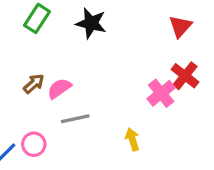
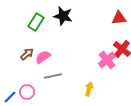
green rectangle: (37, 18) -> (36, 22), moved
red triangle: (180, 26) -> (119, 18), turned 42
yellow arrow: (132, 139) -> (89, 89), turned 32

